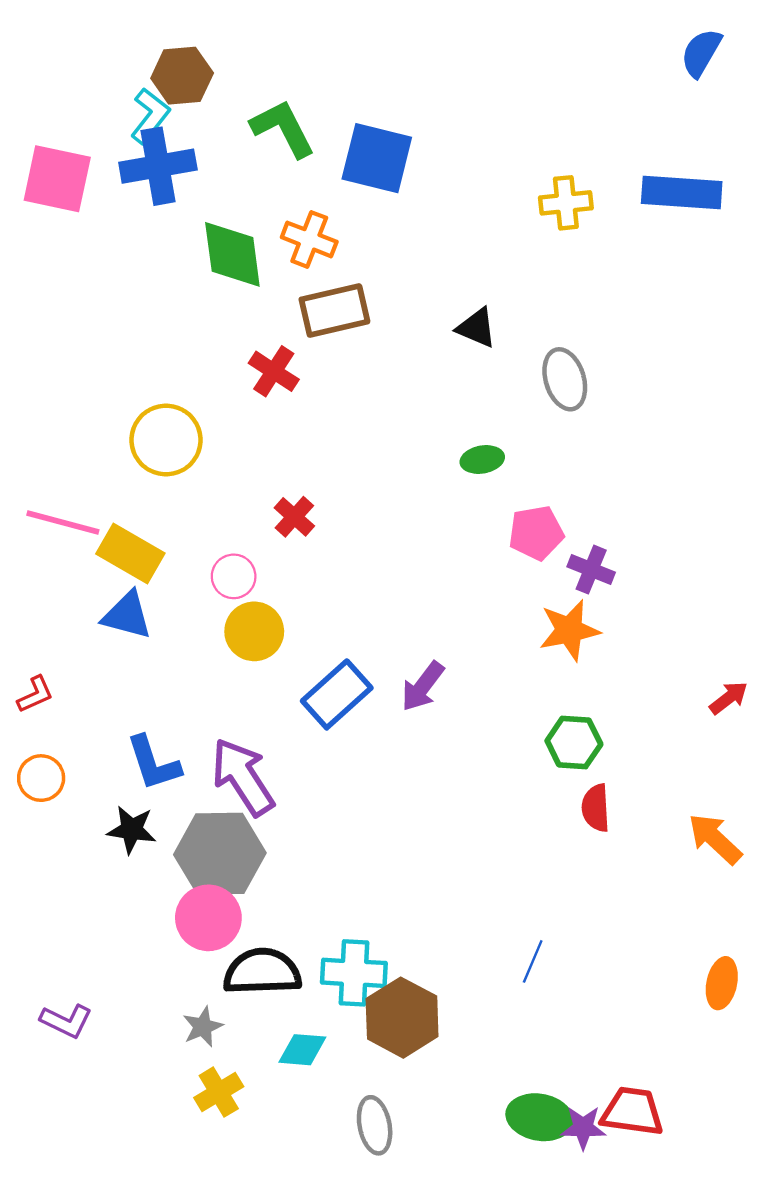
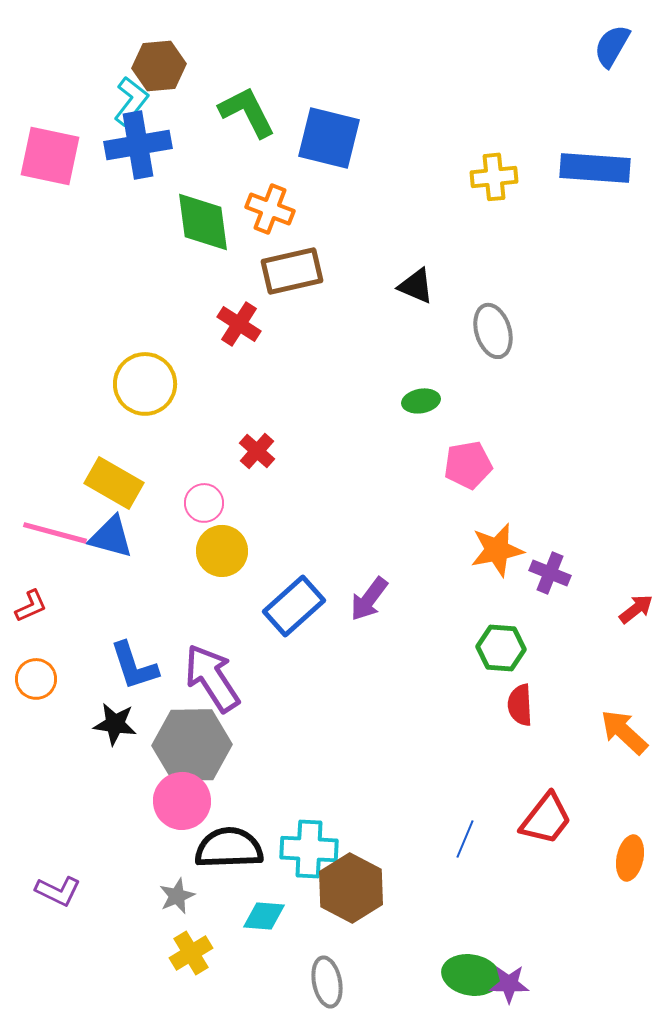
pink line: (63, 523) -> (55, 533), moved
purple cross: (591, 570) -> (550, 573), moved
red trapezoid: (632, 1112) -> (546, 819), moved, turned 120

